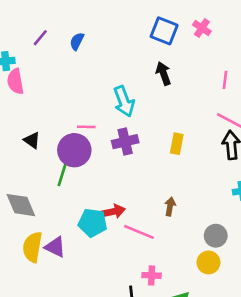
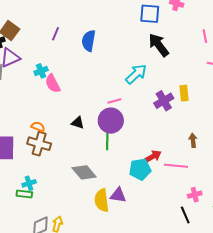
purple line: (40, 38) -> (55, 34), moved
blue semicircle: (77, 41) -> (89, 41), size x1.5
black arrow: (163, 73) -> (159, 45), size x1.4
cyan arrow: (124, 101) -> (136, 74), turned -95
purple cross: (125, 142) -> (164, 101), moved

